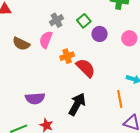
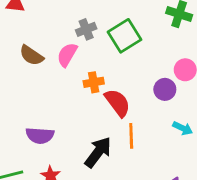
green square: (84, 21) -> (125, 36), size x1.6
purple circle: (100, 34) -> (165, 89), moved
orange line: (120, 99) -> (131, 136), moved

